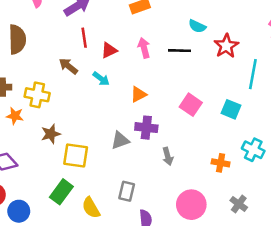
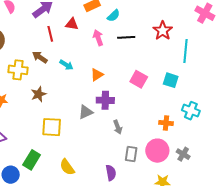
cyan semicircle: (197, 26) -> (113, 16), moved, turned -64
red triangle: (109, 50) -> (72, 24), moved, turned 40
yellow cross: (37, 95) -> (18, 70), moved
brown star: (51, 134) -> (39, 94), moved
gray arrow: (168, 156) -> (118, 127), moved
gray rectangle: (127, 191) -> (131, 154), moved
green rectangle: (61, 192) -> (32, 160), moved
pink circle: (191, 205) -> (157, 151), moved

